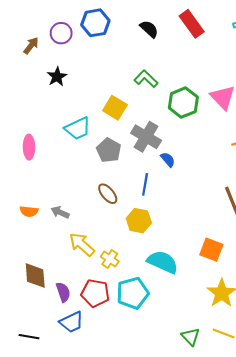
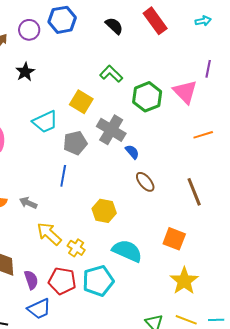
gray pentagon: (109, 150) -> (75, 143), turned 30
blue line: (145, 184) -> (63, 176), moved
brown ellipse: (108, 194) -> (145, 182), moved

